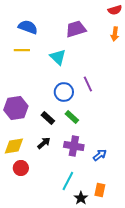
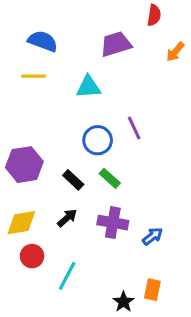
red semicircle: (115, 10) -> (154, 15), moved, turned -64
orange arrow: (115, 34) -> (175, 52), turned 32
cyan triangle: (58, 57) -> (88, 87), turned -48
cyan line: (68, 181) -> (67, 276), moved

